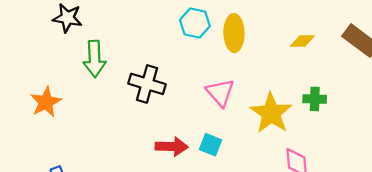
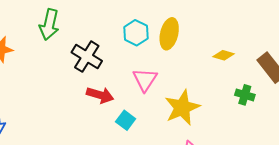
cyan hexagon: (195, 23) -> (136, 33), moved
green cross: (315, 99) -> (245, 95), moved
red arrow: (172, 147) -> (100, 95), moved

